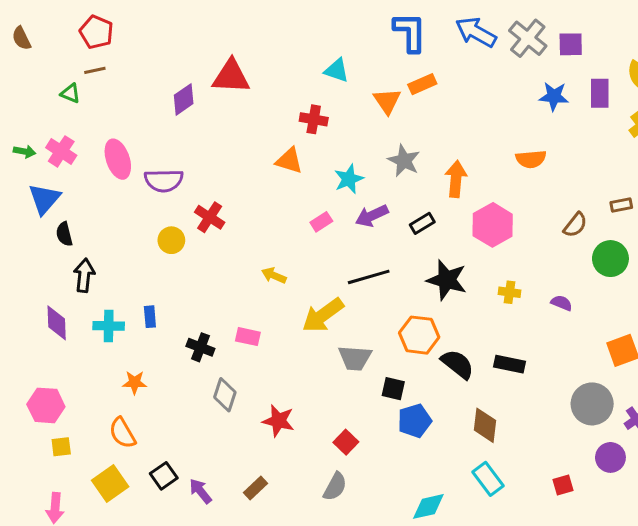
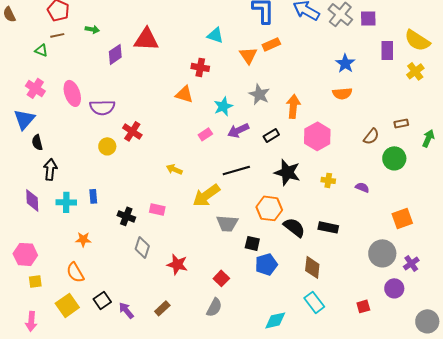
blue star: (554, 96) -> (345, 63), moved, turned 30
green arrow: (24, 151) -> (92, 29), moved

